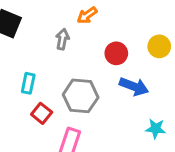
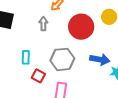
red circle: (116, 53) -> (81, 27), size x1.6
blue arrow: (134, 86) -> (100, 59), moved

